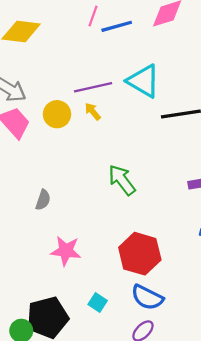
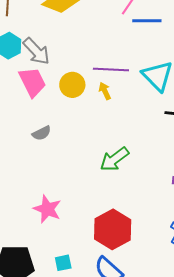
green arrow: (122, 180) -> (114, 159), turned -104
gray semicircle: (43, 200) -> (42, 133), moved, turned 30
cyan square: (98, 302) -> (63, 263), turned 30

